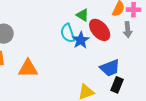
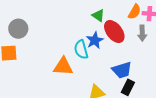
cyan semicircle: (68, 33) -> (81, 50), moved
orange triangle: (28, 68) -> (63, 66), moved

